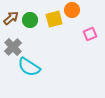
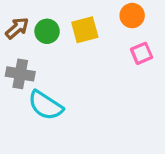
orange circle: (72, 10) -> (132, 16), moved
gray cross: (13, 47) -> (20, 74), turned -36

